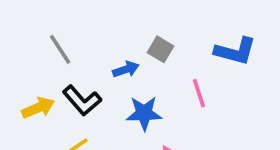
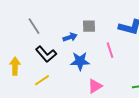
gray square: (161, 49) -> (89, 26), turned -32
yellow arrow: (38, 108) -> (15, 66), moved, turned -66

